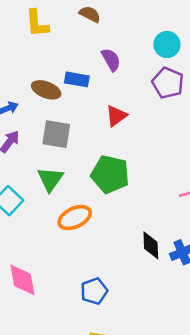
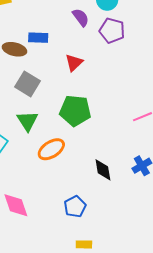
purple semicircle: (111, 60) -> (81, 17), moved
gray square: (56, 134) -> (27, 84), turned 30
black diamond: (151, 245) -> (103, 170), moved

